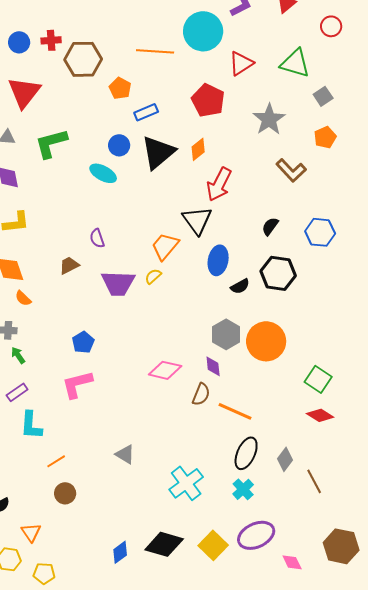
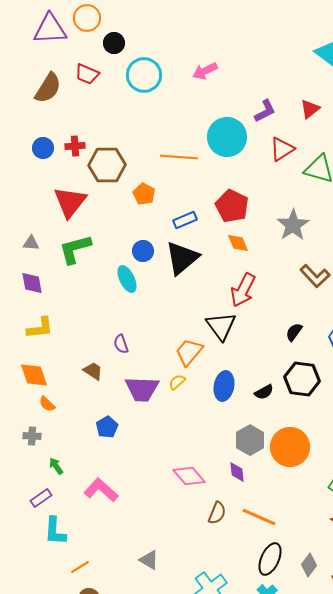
red triangle: (241, 63) -> (282, 149), moved
red triangle: (24, 92) -> (70, 202), moved
blue rectangle: (146, 112) -> (185, 220), moved
orange diamond: (198, 149) -> (238, 243), moved, turned -75
cyan ellipse: (103, 173) -> (127, 279), turned 36
blue ellipse: (218, 260) -> (224, 386), moved
brown trapezoid: (69, 265) -> (93, 371), turned 60
blue pentagon: (83, 342) -> (107, 427), moved
green arrow: (18, 355) -> (56, 466), moved
pink diamond: (165, 370) -> (189, 476), turned 36
pink L-shape: (77, 384) -> (101, 490), turned 56
brown semicircle: (201, 394) -> (217, 513), moved

